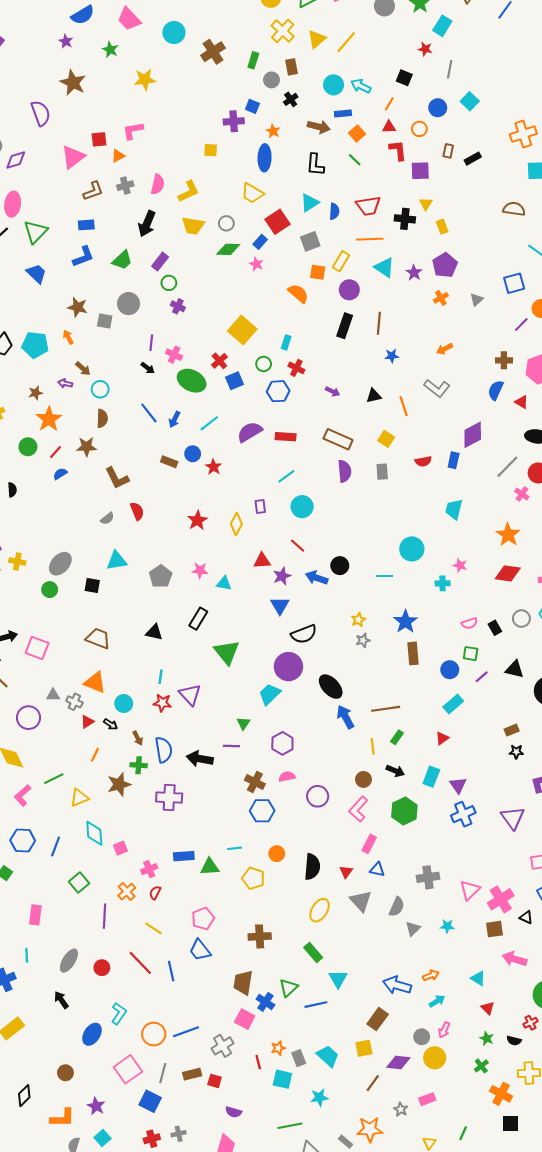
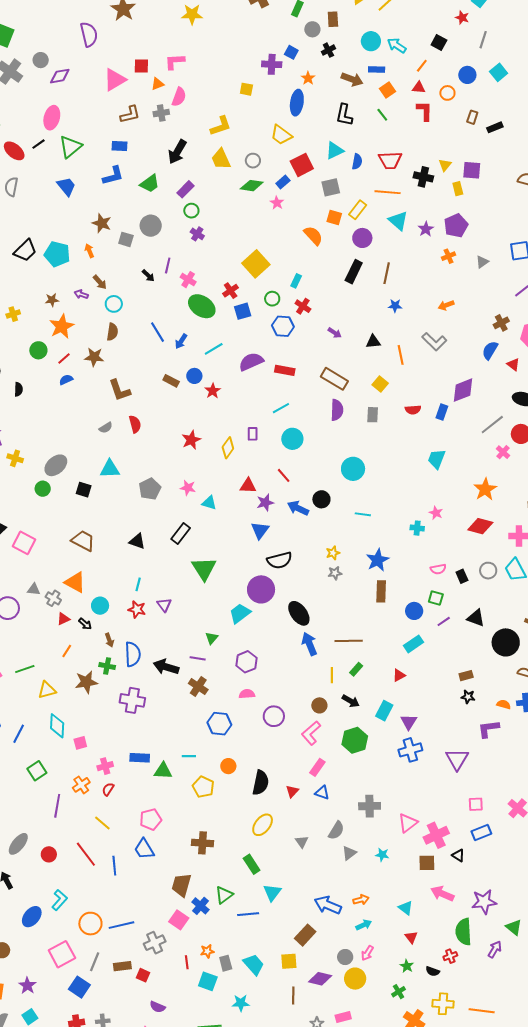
purple square: (420, 171) -> (472, 170), moved
pink semicircle: (158, 184) -> (179, 97), moved
yellow trapezoid: (193, 226) -> (221, 159), turned 50
brown cross: (504, 360) -> (501, 323), turned -35
black arrow: (148, 368) -> (148, 276), moved
cyan circle: (412, 549) -> (353, 469), moved
purple triangle: (190, 695) -> (164, 605), size x0.7
brown cross: (255, 782) -> (198, 687), moved
gray triangle: (361, 901) -> (302, 842), moved, size x0.6
brown line: (373, 1083) -> (293, 996), turned -42

